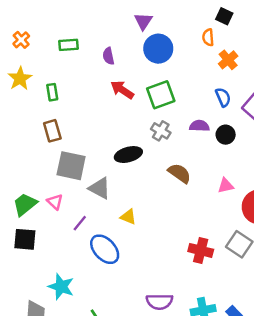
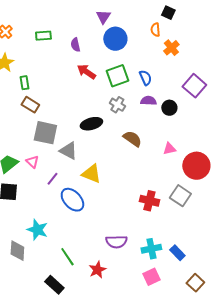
green rectangle: (52, 92) -> (24, 83), moved
blue semicircle: (223, 97) -> (145, 78), moved
brown rectangle: (52, 131) -> (30, 105), turned -42
yellow triangle: (128, 217) -> (91, 174), size x1.5

